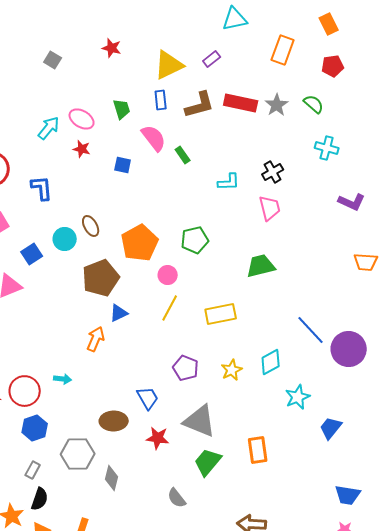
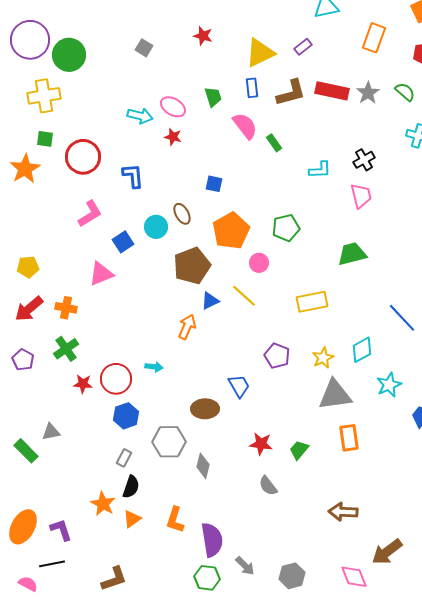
cyan arrow: (49, 128) -> (140, 116), turned 65
blue square: (123, 165) -> (214, 184), moved
yellow line: (170, 308) -> (244, 296), moved, turned -76
gray triangle: (200, 421) -> (335, 395), moved, turned -30
red star: (158, 438) -> (261, 444), moved
green trapezoid: (208, 462) -> (299, 450), size x0.7

